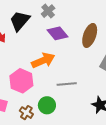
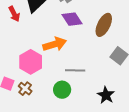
green circle: (47, 105) -> (62, 90), moved
brown cross: (26, 113) -> (25, 89), moved

